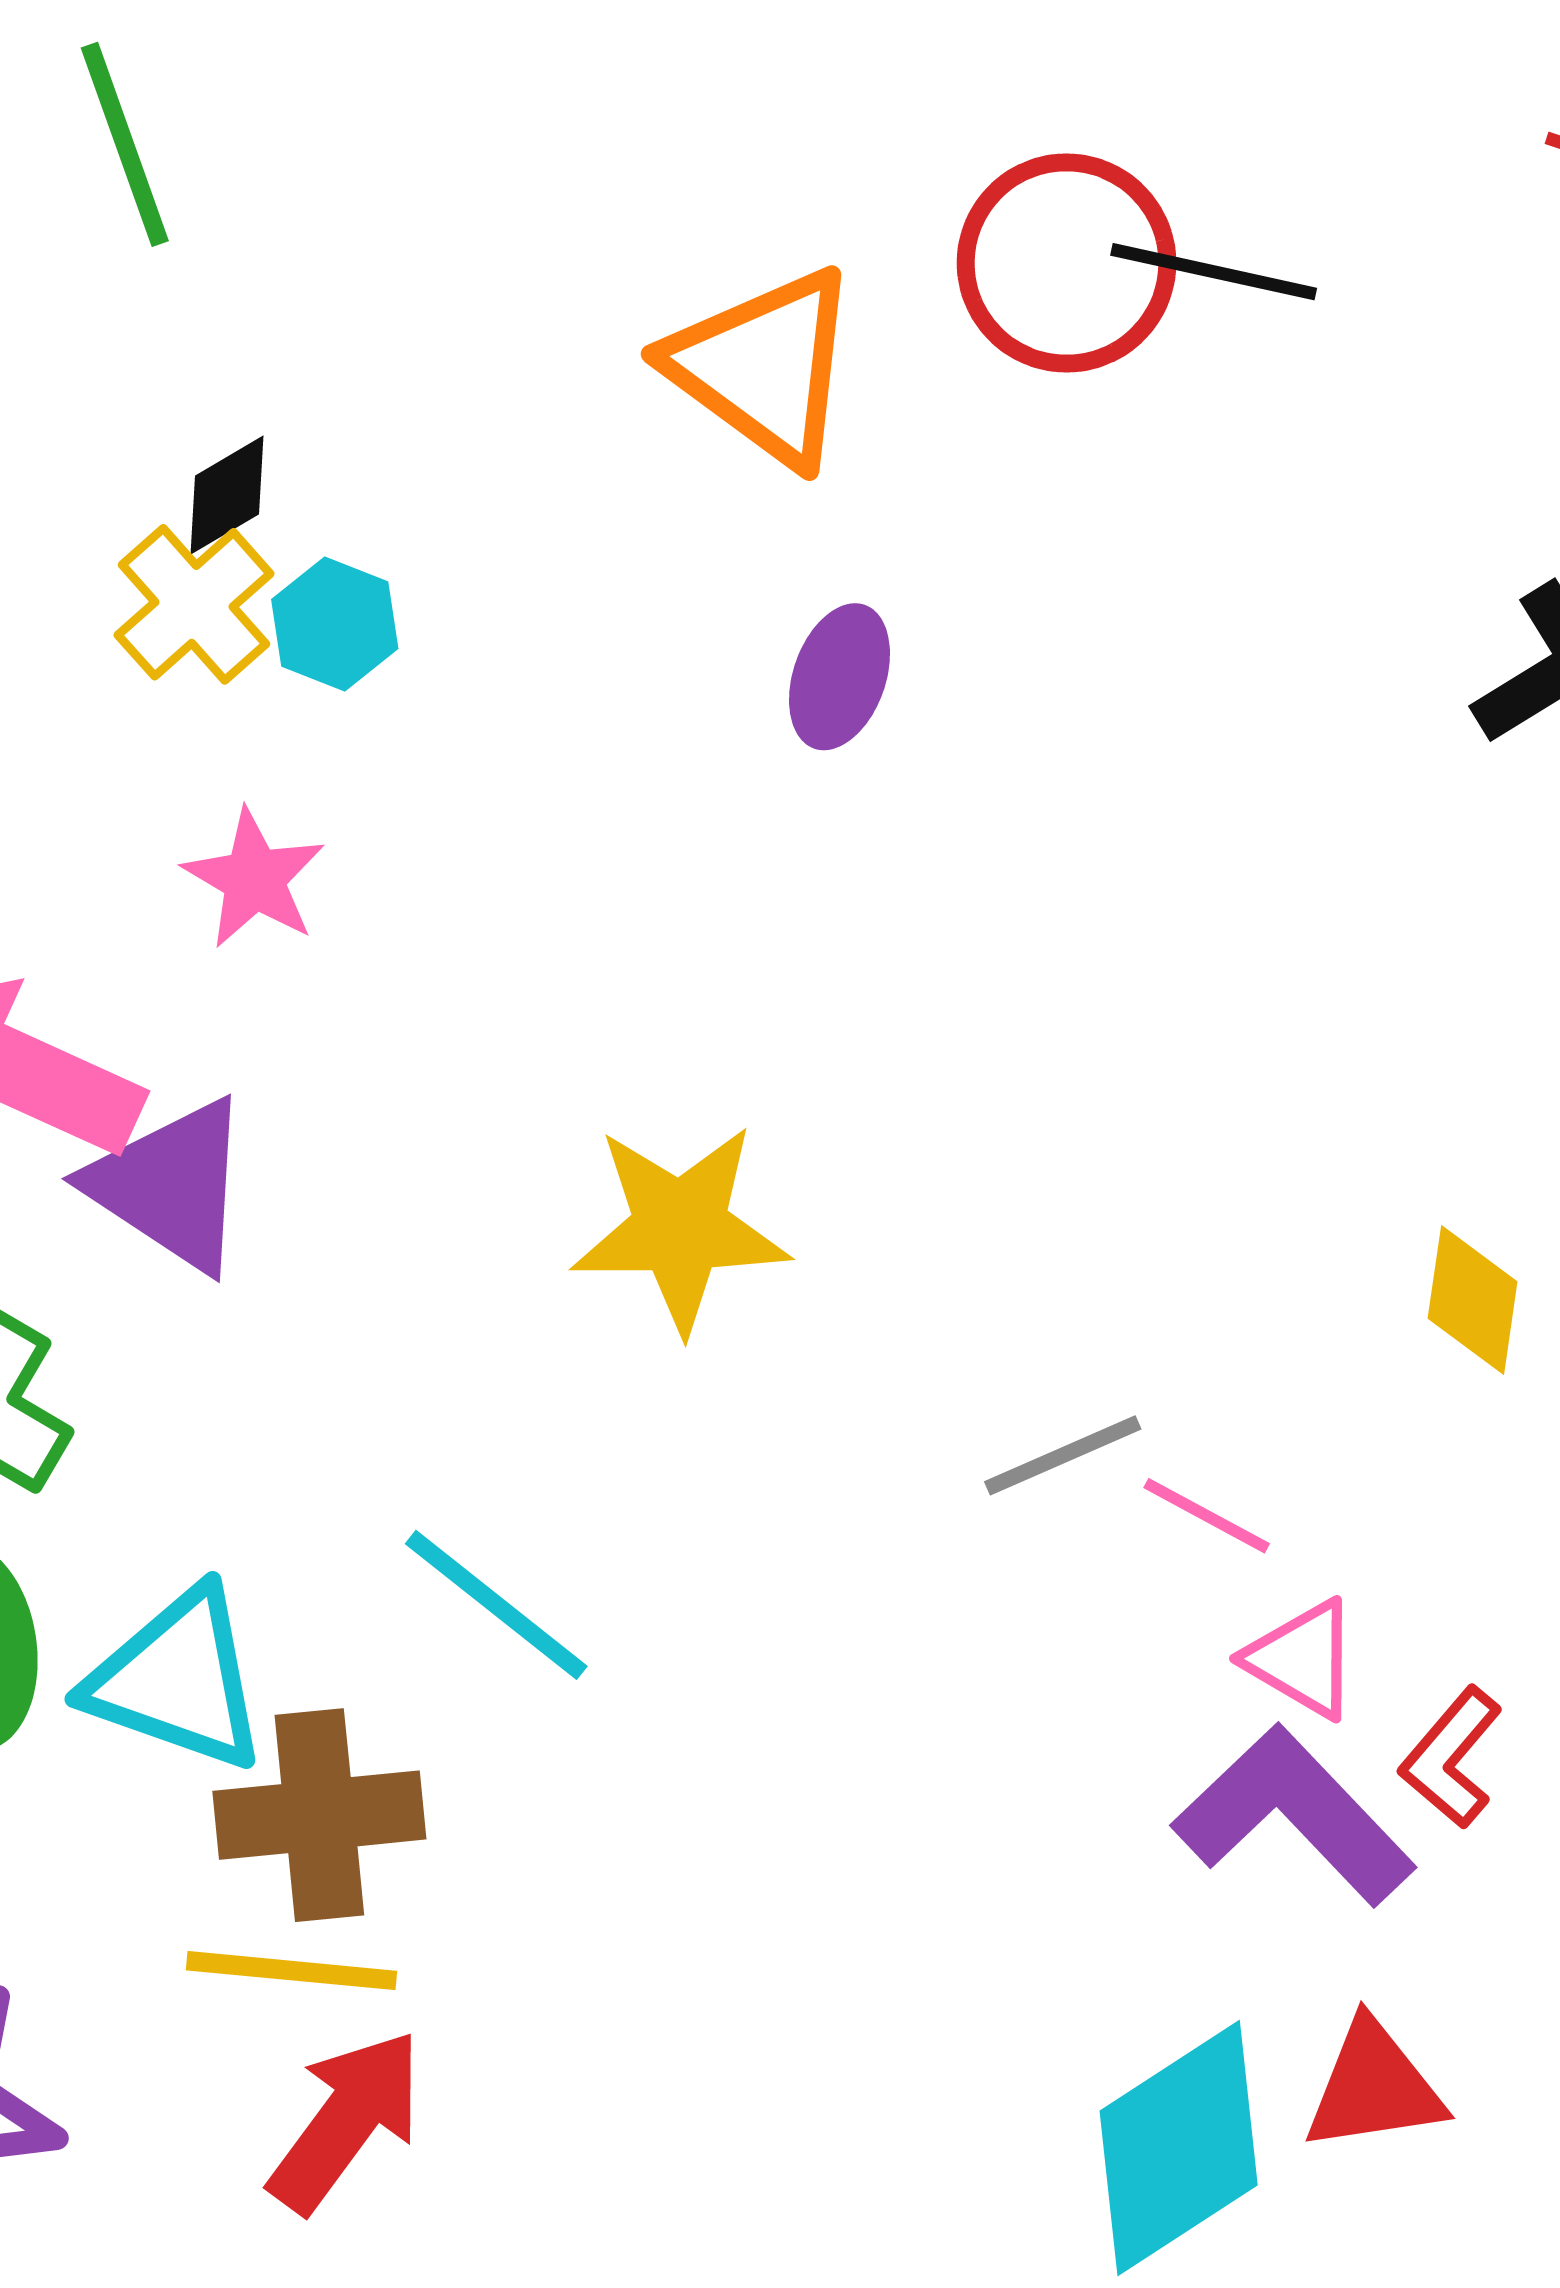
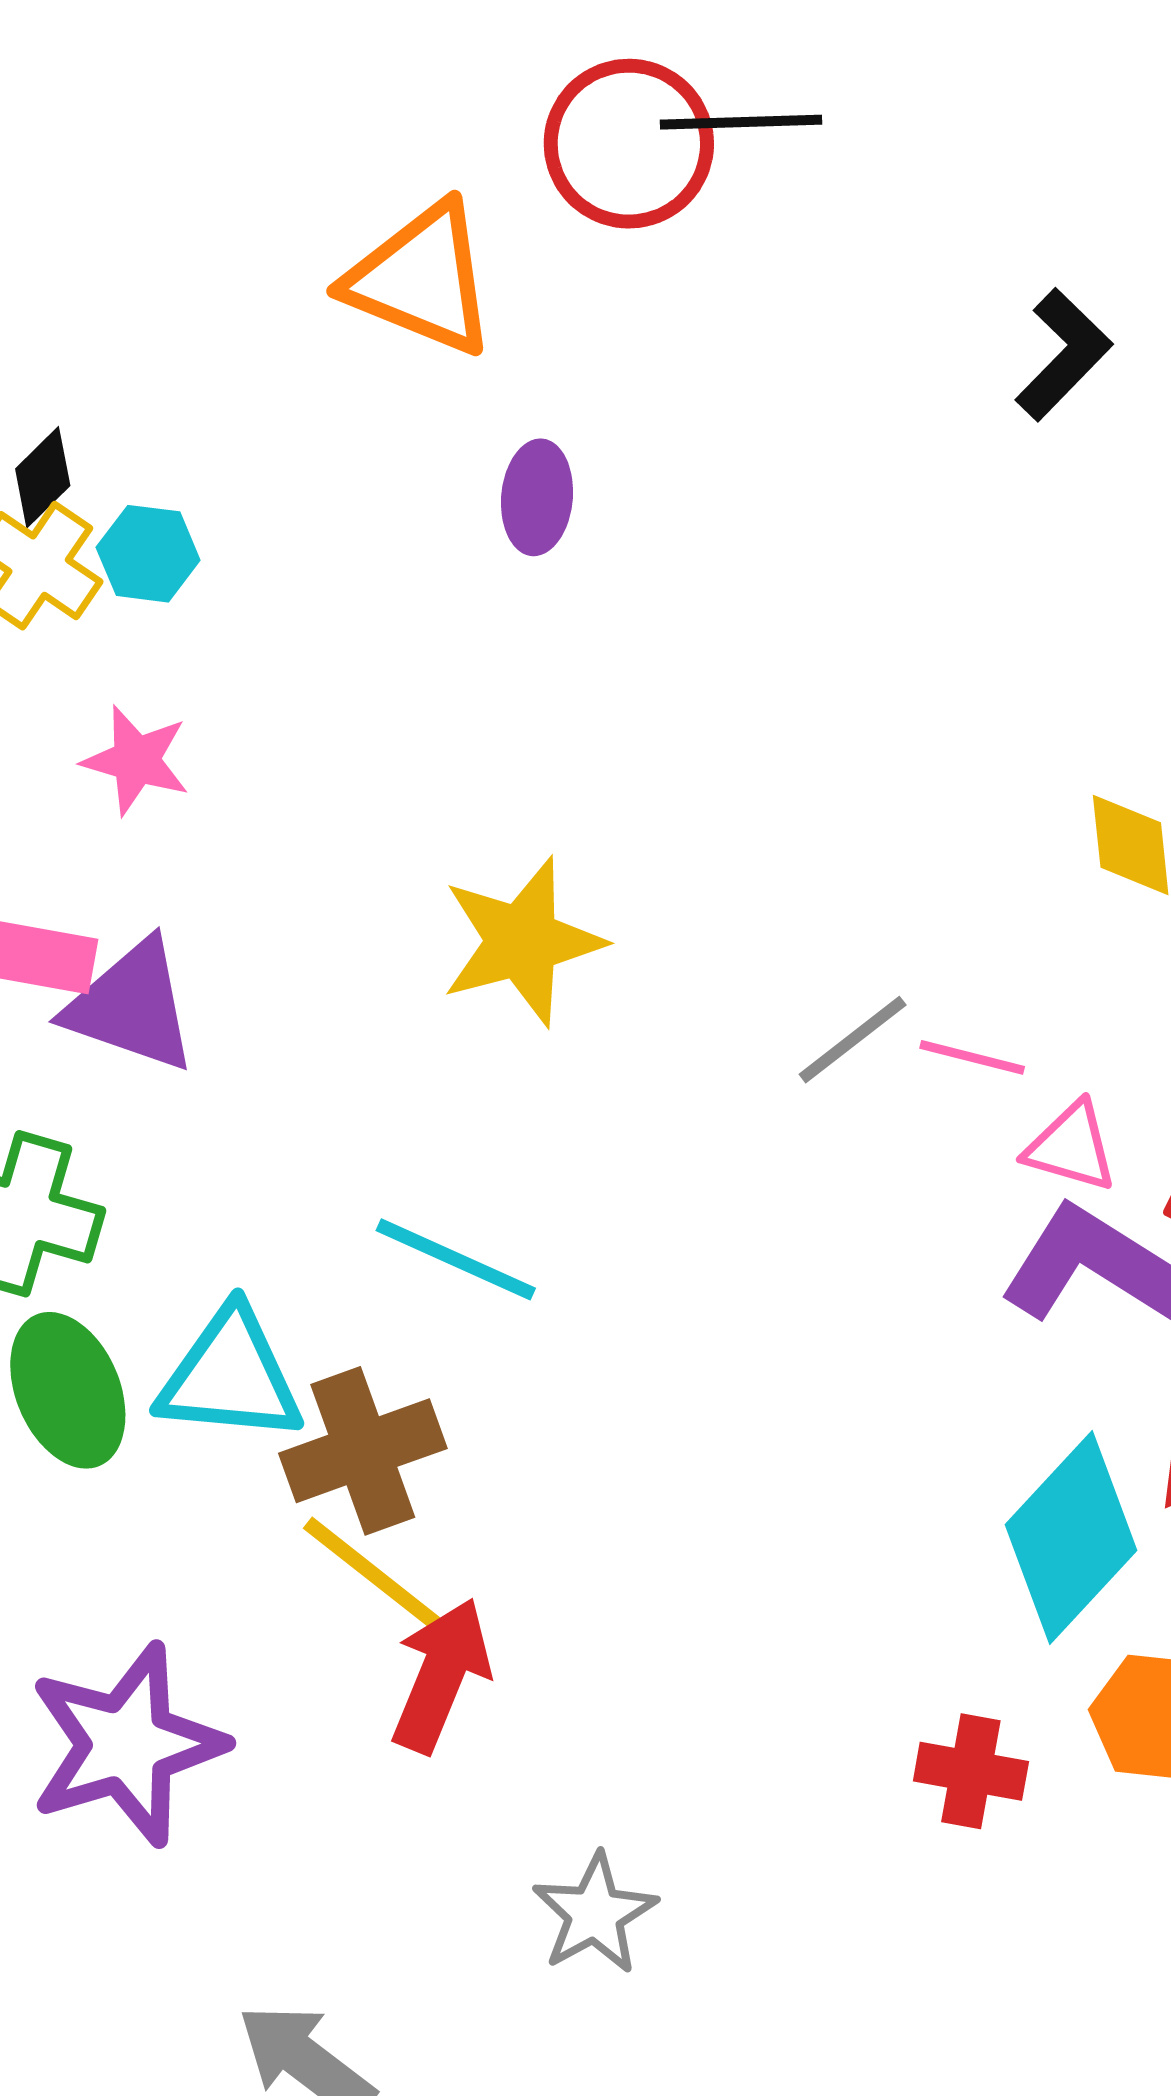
yellow line: (292, 1971) -> (371, 1573), turned 47

